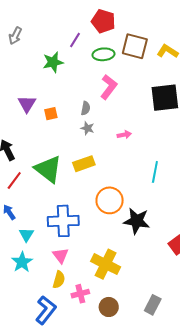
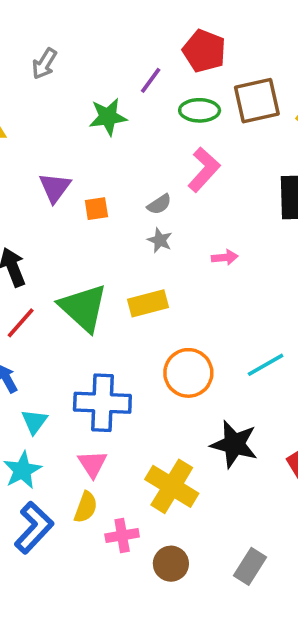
brown square: (135, 46) -> (257, 101), turned -32
gray semicircle: (86, 108) -> (159, 204), turned 40
cyan line: (155, 172) -> (266, 365), moved, turned 45
black star: (137, 221) -> (234, 444), moved
blue L-shape: (46, 310) -> (34, 528), moved

